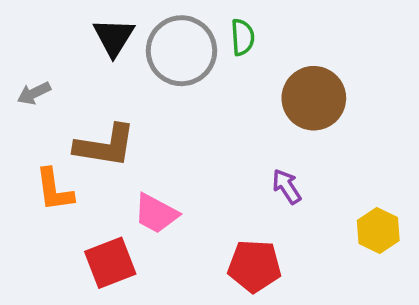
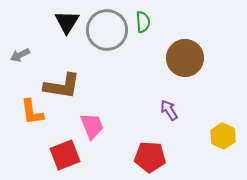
pink trapezoid: (156, 214) -> (92, 126), turned -140

